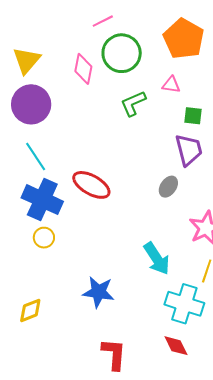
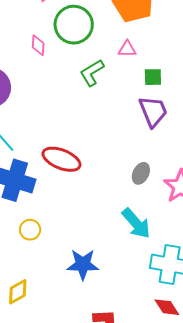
pink diamond: (83, 69) -> (38, 45), size x0.7
gray ellipse: (168, 187) -> (141, 173), moved
yellow circle: (44, 238) -> (30, 230), moved

